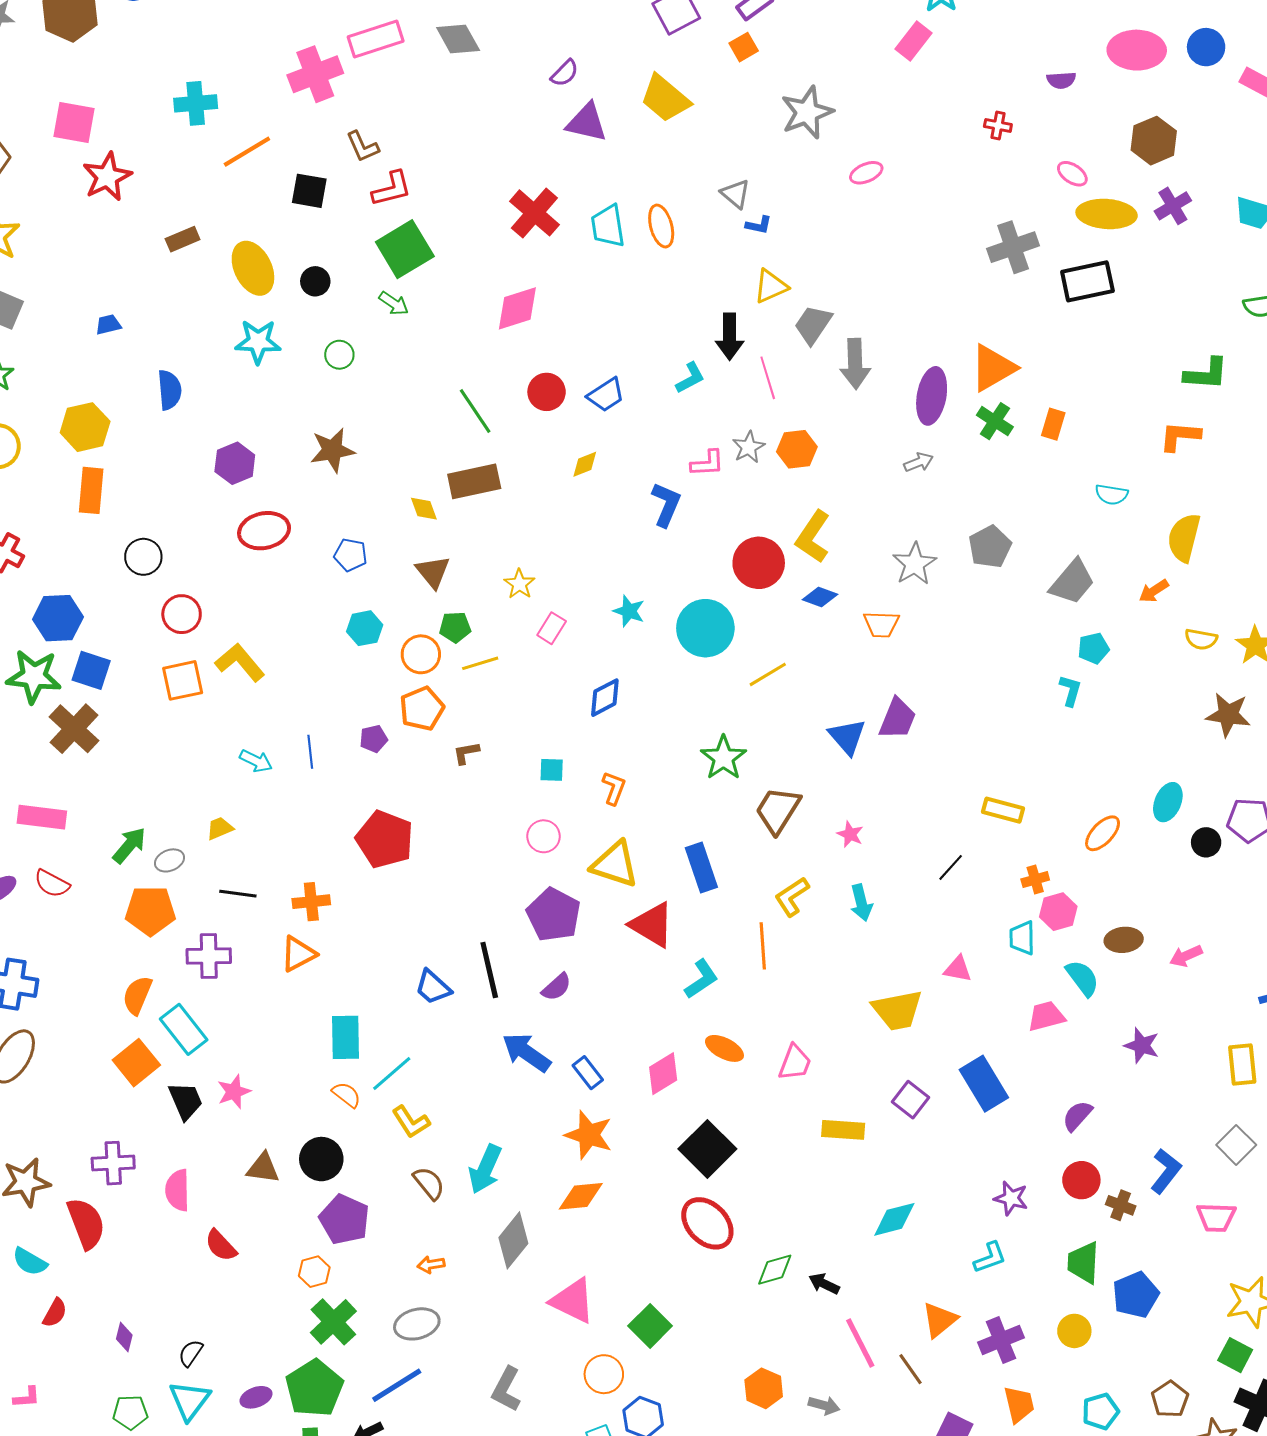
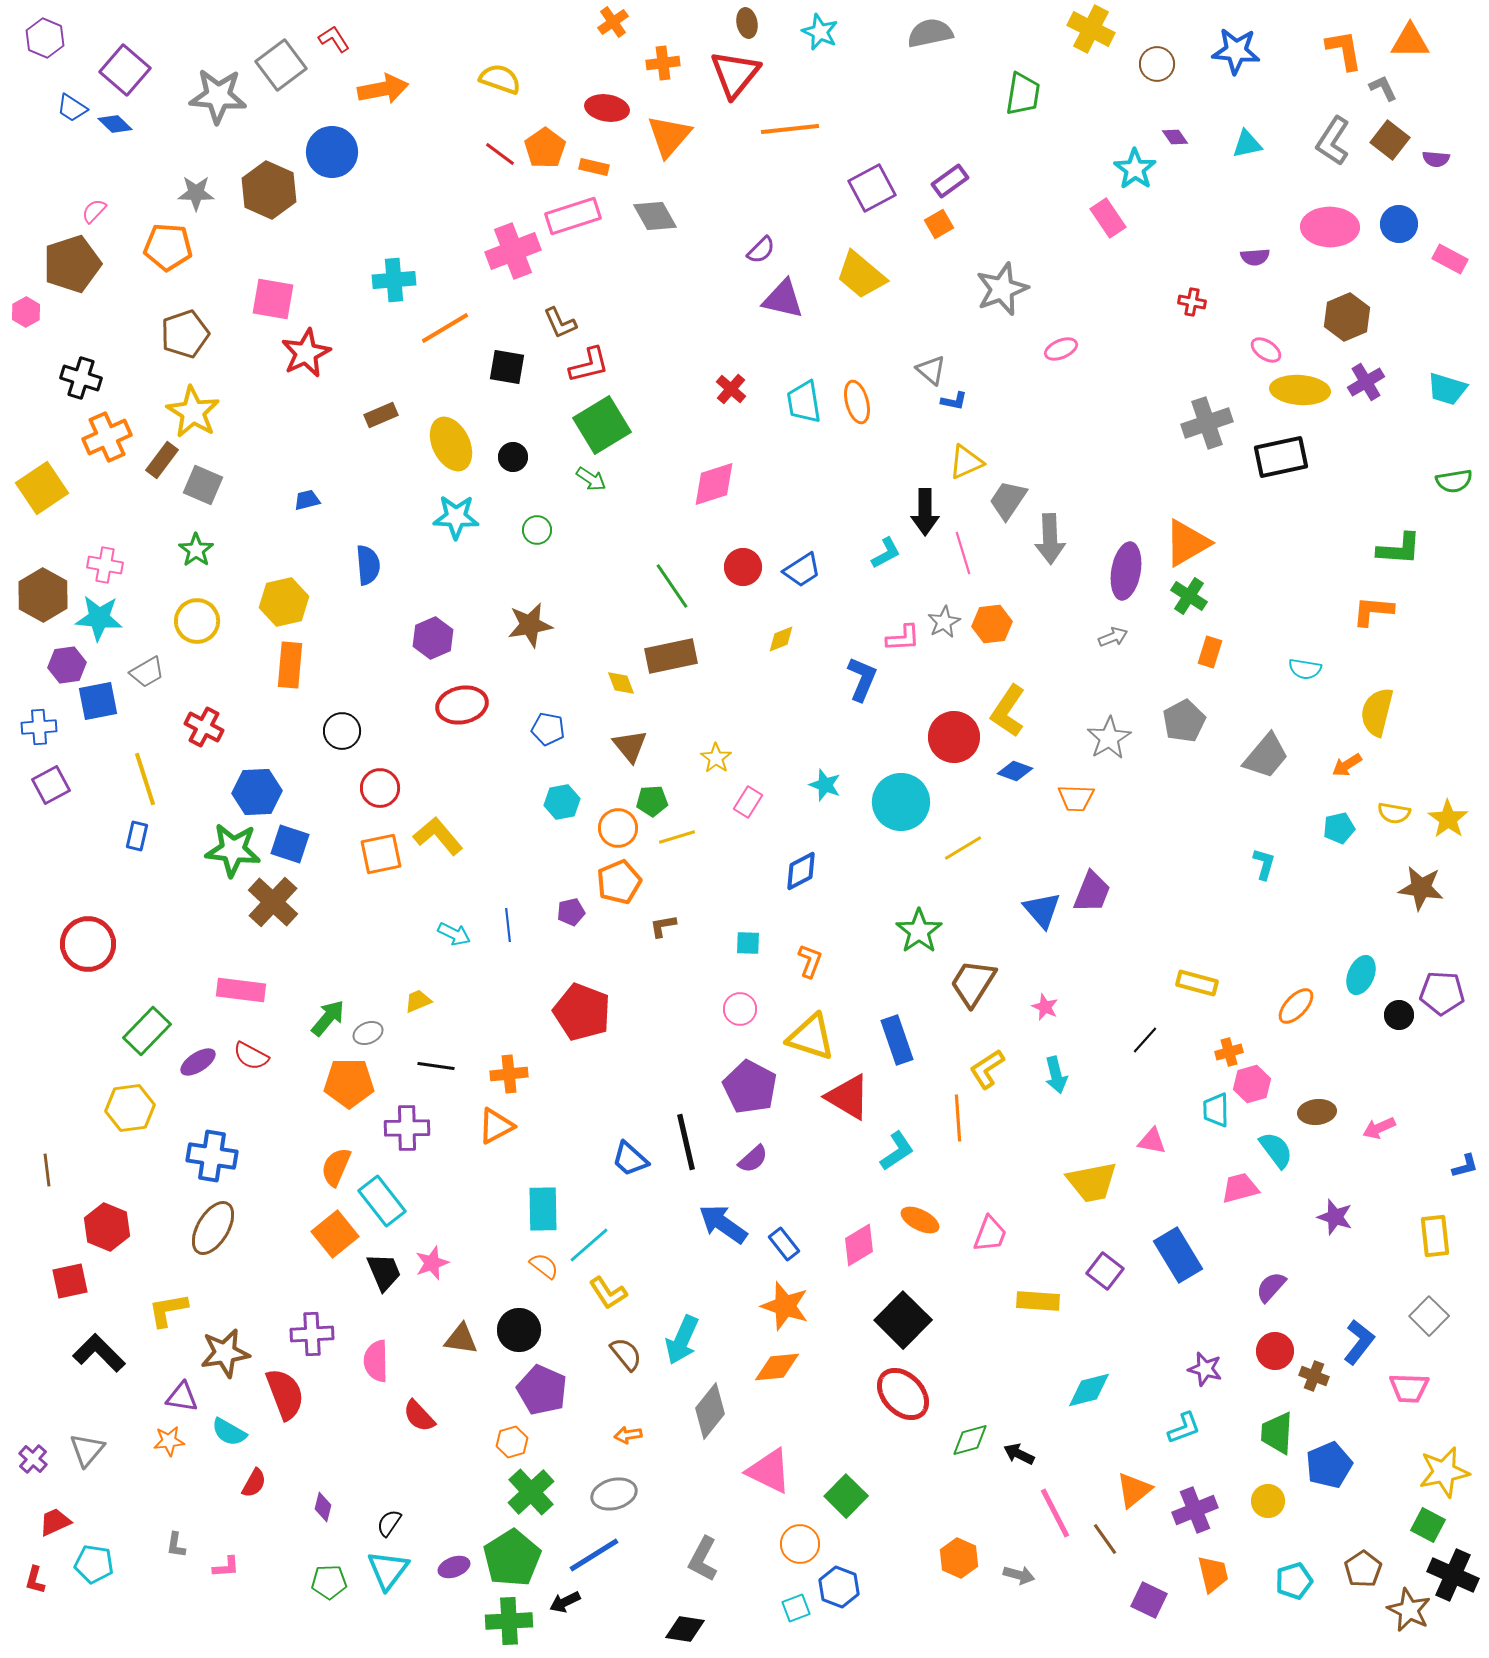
pink rectangle: (914, 41) -> (1108, 218), turned -72
red cross: (534, 213) -> (731, 389), size x0.6
orange rectangle: (1053, 424) -> (1210, 652), moved
cyan pentagon: (1093, 648) -> (1339, 828), moved

